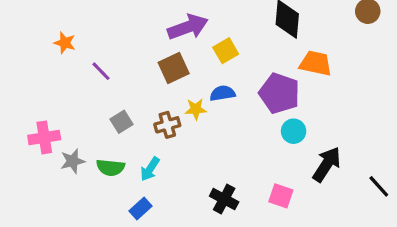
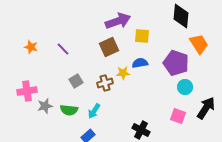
orange star: (65, 43) -> (31, 47), moved
yellow square: (226, 51) -> (142, 36), turned 35
orange trapezoid: (316, 63) -> (199, 44), turned 45
pink square: (281, 196) -> (178, 116), moved

